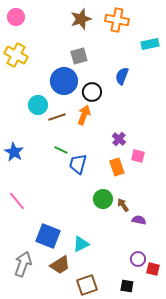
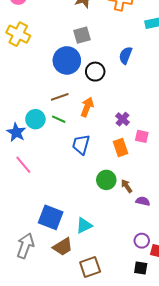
cyan circle: (38, 105) -> (35, 119), moved
orange arrow: (84, 115) -> (87, 107), moved
green line: (61, 150) -> (59, 119), moved
pink line: (17, 201) -> (23, 165), moved
black square: (127, 286) -> (141, 268), moved

